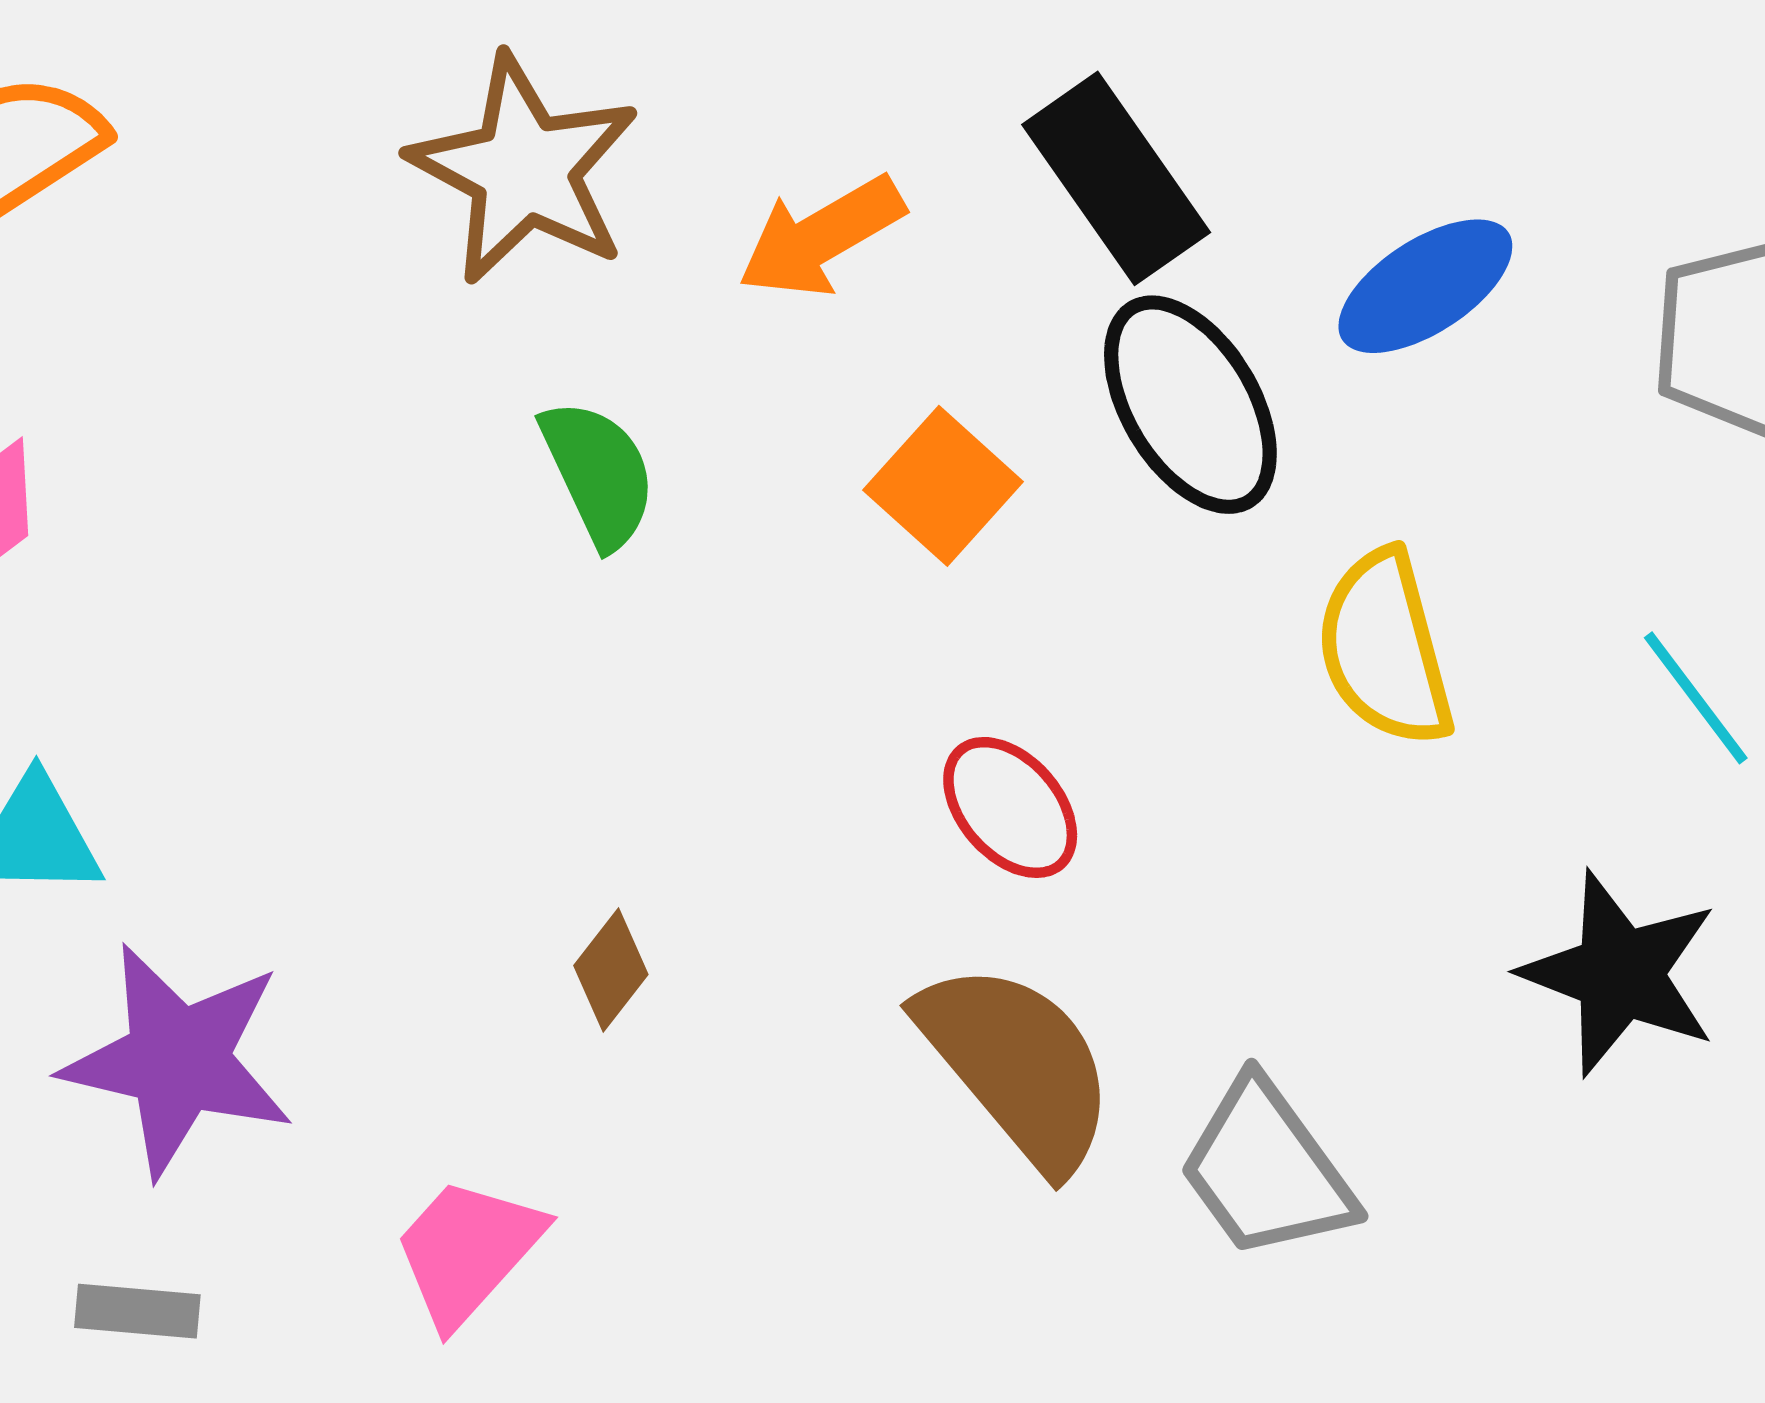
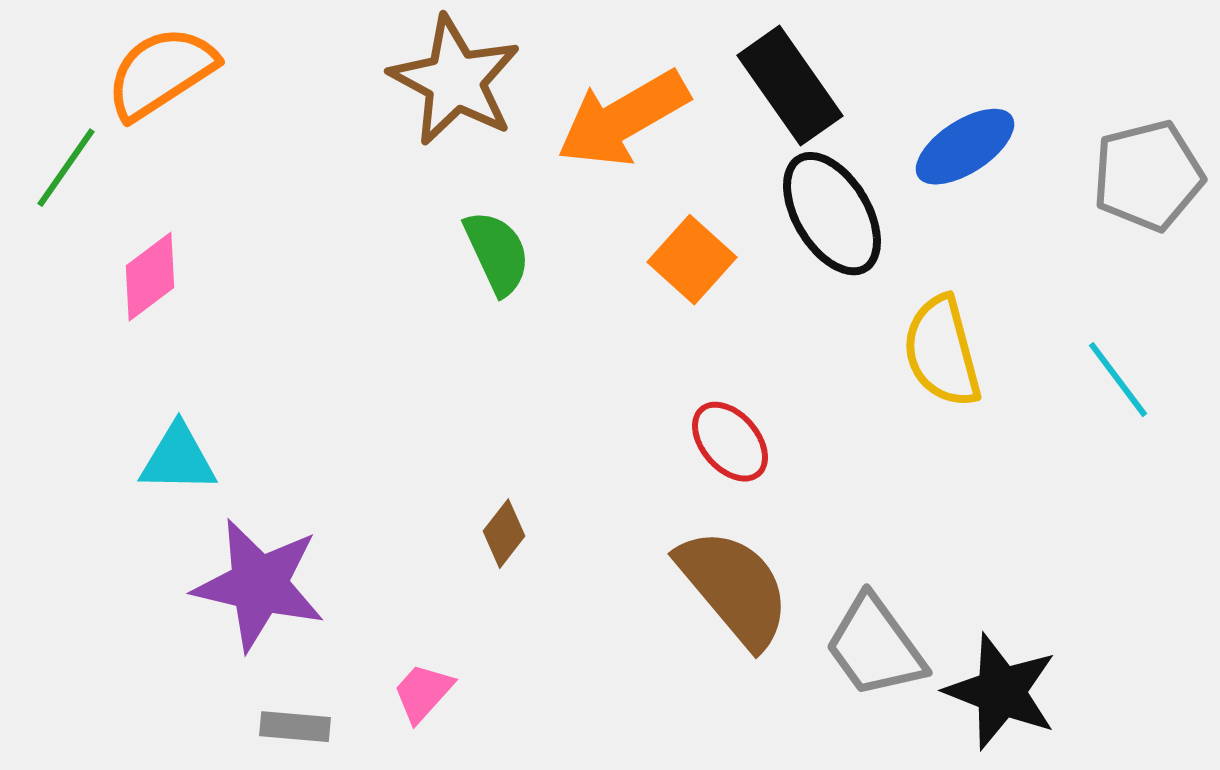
orange arrow: (821, 237) -> (623, 119), size x1.4
black star: (1620, 974) -> (1001, 692), moved
pink trapezoid: (468, 1251) -> (423, 693), size x0.7
gray rectangle: (137, 1311) -> (295, 727), moved

